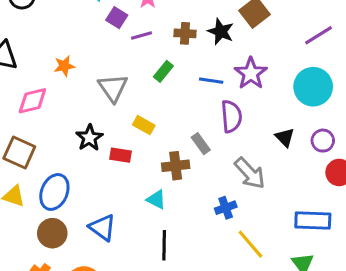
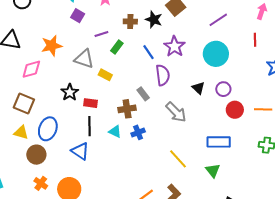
purple square: (117, 18) -> (78, 16), moved
purple line: (142, 36) -> (101, 34), moved
orange star: (64, 66) -> (52, 46), size x1.5
blue line: (211, 81) -> (149, 52), turned 49
gray triangle: (113, 88) -> (84, 59), turned -35
yellow rectangle: (144, 125) -> (105, 75), moved
blue cross: (226, 208) -> (138, 132), moved
brown circle: (52, 233) -> (36, 155), moved
black line: (164, 245) -> (89, 126), moved

